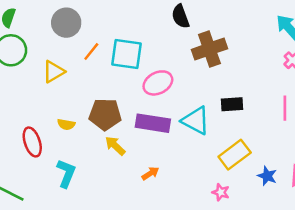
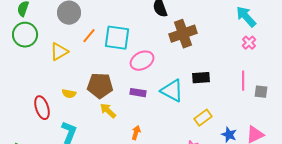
purple rectangle: (153, 123) -> (138, 93), size x0.6
yellow rectangle: (235, 155) -> (203, 118), size x0.7
orange arrow: (150, 173) -> (136, 133), turned -40

